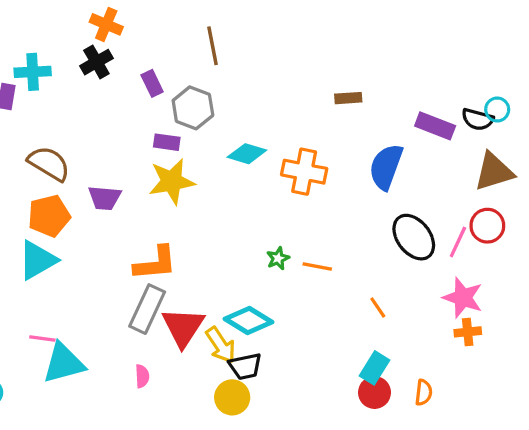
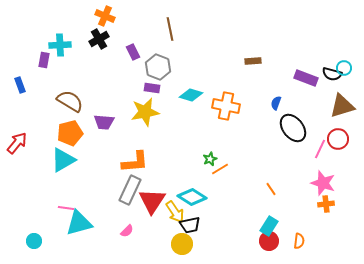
purple rectangle: (167, 142) -> (152, 88), moved
blue semicircle: (386, 167) -> (276, 103), size x0.5
black ellipse: (414, 237) -> (293, 128), moved
orange line: (317, 267) -> (220, 169), moved, turned -42
pink semicircle: (142, 376) -> (127, 231), turned 48

